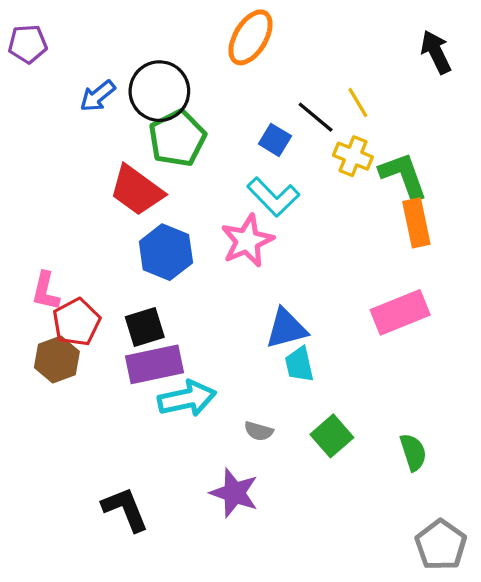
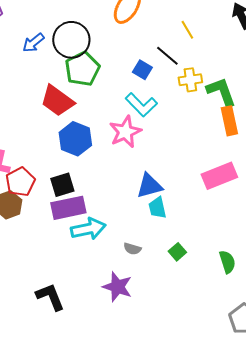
yellow line: (358, 102) -> (187, 30), moved
yellow cross: (353, 156) -> (190, 80), turned -30
green square: (332, 436) -> (177, 252), size x0.7

